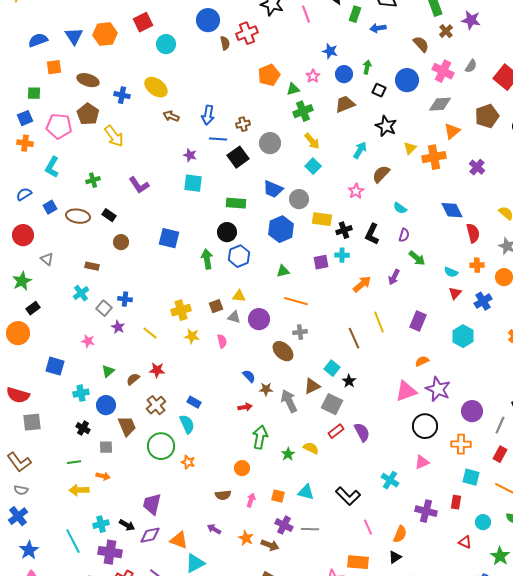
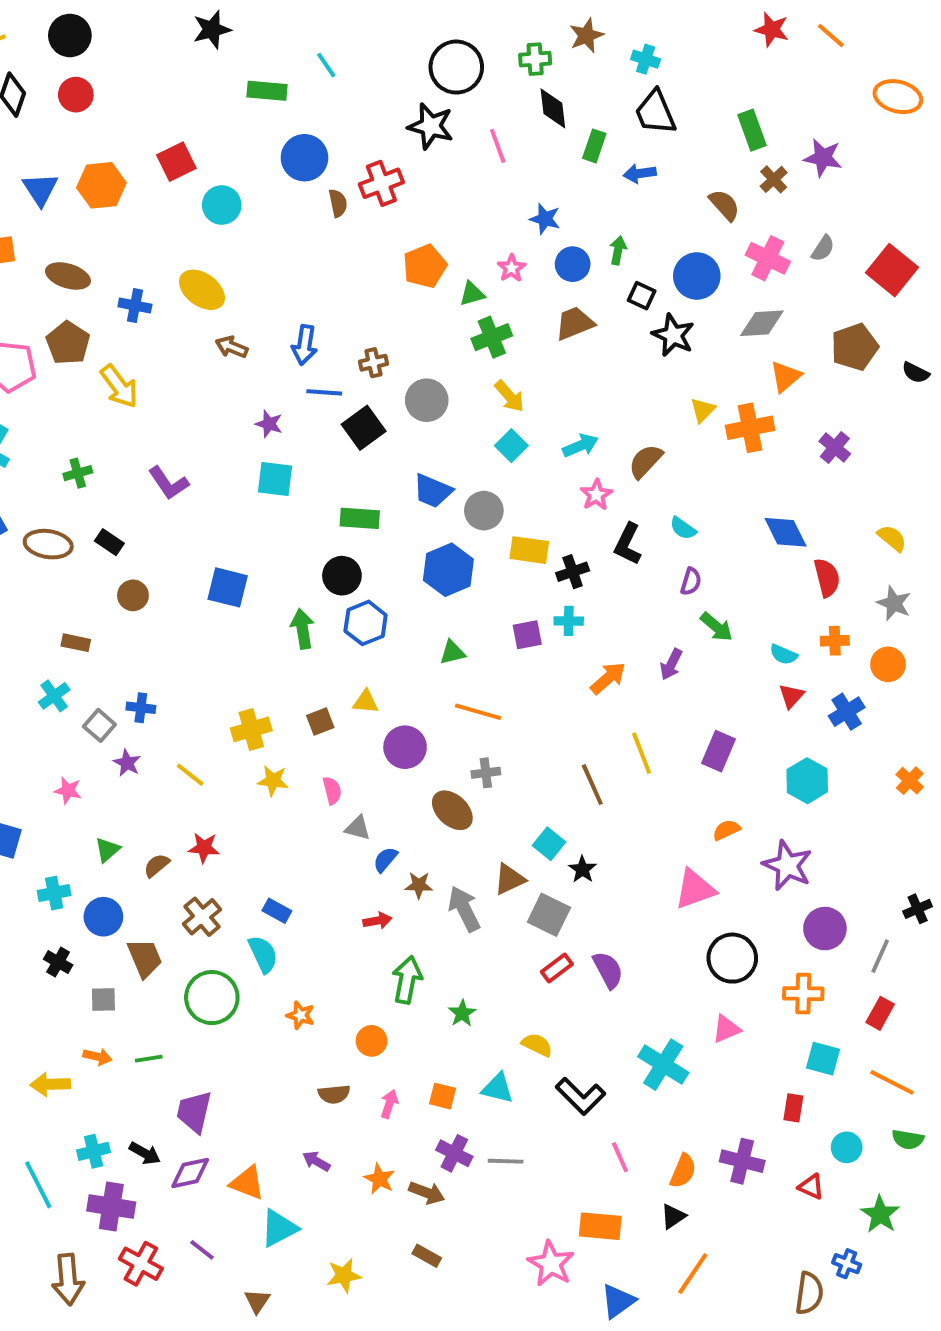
black star: (386, 126) -> (673, 335), moved
cyan arrow: (360, 150) -> (580, 446), moved, turned 36
black L-shape: (372, 234) -> (628, 544), moved
gray triangle: (234, 317) -> (358, 828), moved
blue semicircle: (249, 376) -> (385, 860), turned -96
purple star: (438, 389) -> (787, 865), moved
yellow semicircle: (311, 448) -> (537, 1045), moved
green line: (74, 462) -> (149, 1059), moved
orange star: (188, 462) -> (301, 1015), moved
cyan cross: (390, 480) -> (663, 1065), size x1.4
purple cross: (426, 511) -> (742, 1161), moved

